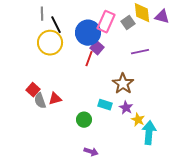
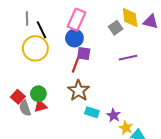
pink rectangle: (106, 22) -> (77, 20), moved
blue circle: (88, 33) -> (74, 38), size x0.7
purple square: (97, 48) -> (84, 54), turned -32
brown star: (123, 84) -> (79, 91), moved
green circle: (84, 120) -> (38, 94), moved

